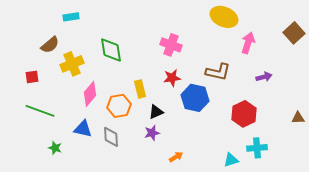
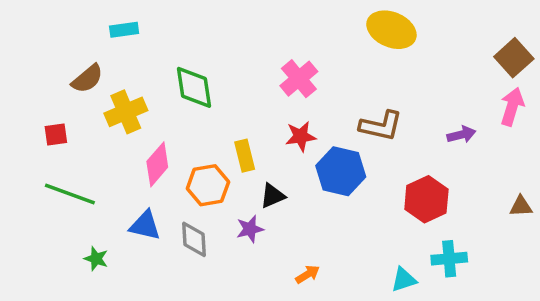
pink arrow: (248, 43) -> (512, 107), moved
pink cross: (171, 45) -> (299, 79), turned 30
purple star: (152, 133) -> (250, 229), moved

